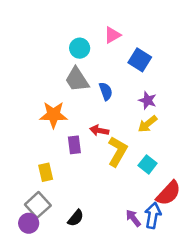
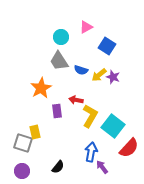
blue semicircle: (106, 91) -> (81, 70), turned 128
orange star: (53, 115) -> (41, 88), turned -30
yellow arrow: (148, 124) -> (99, 75), moved
cyan square: (148, 164) -> (113, 126), size x1.6
gray square: (38, 205) -> (23, 143), moved, turned -30
blue arrow: (153, 215) -> (91, 152), moved

